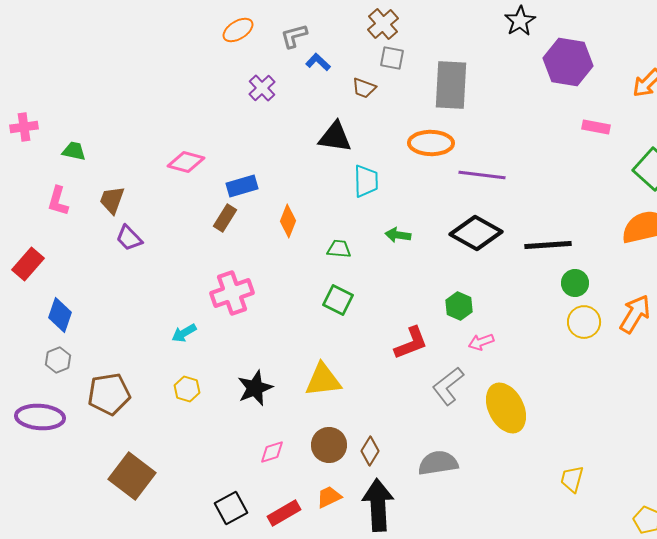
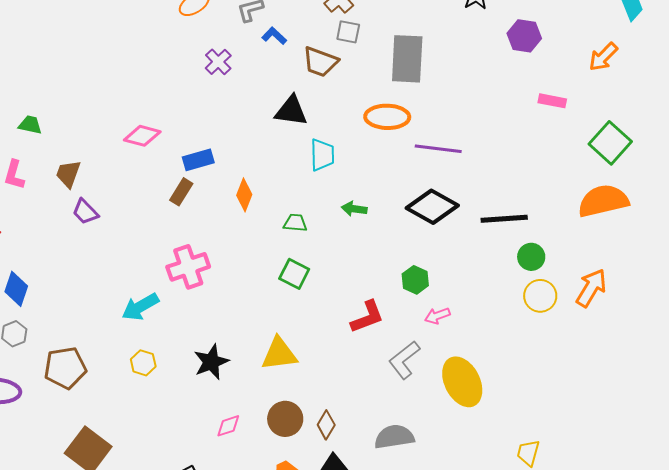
purple hexagon: (568, 62) -> (524, 36), size x0.7
brown trapezoid: (364, 88) -> (320, 62), size x1.5
cyan arrow: (184, 333) -> (140, 307), size x1.5

